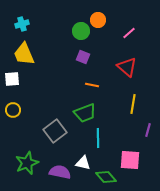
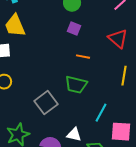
green trapezoid: (85, 113) -> (76, 85), turned 35
cyan line: (98, 138) -> (101, 113), moved, turned 30

